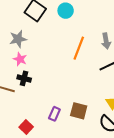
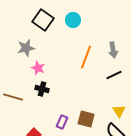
pink star: (20, 59) -> (38, 68), moved
black cross: (24, 78) -> (42, 89), moved

